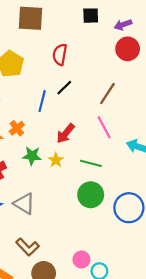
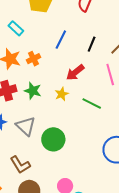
black line: (64, 88) -> (92, 44), moved, turned -35
green star: (32, 156) -> (33, 91), moved
green circle: (91, 195) -> (53, 139), moved

